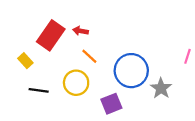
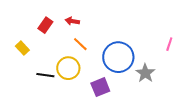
red rectangle: (51, 35) -> (45, 25), size x0.6
black line: (39, 90) -> (45, 75), moved

